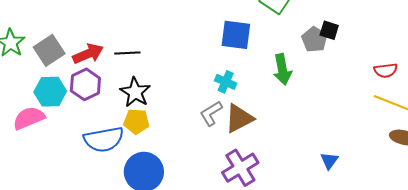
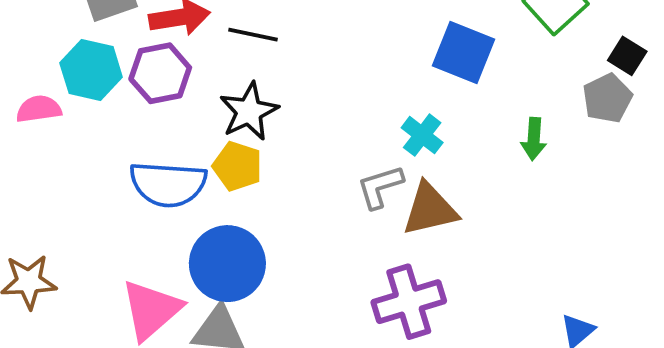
black square: (329, 30) -> (627, 56), moved
green arrow: (282, 69) -> (534, 139), size x0.7
pink semicircle: (29, 118) -> (39, 109), size x0.7

